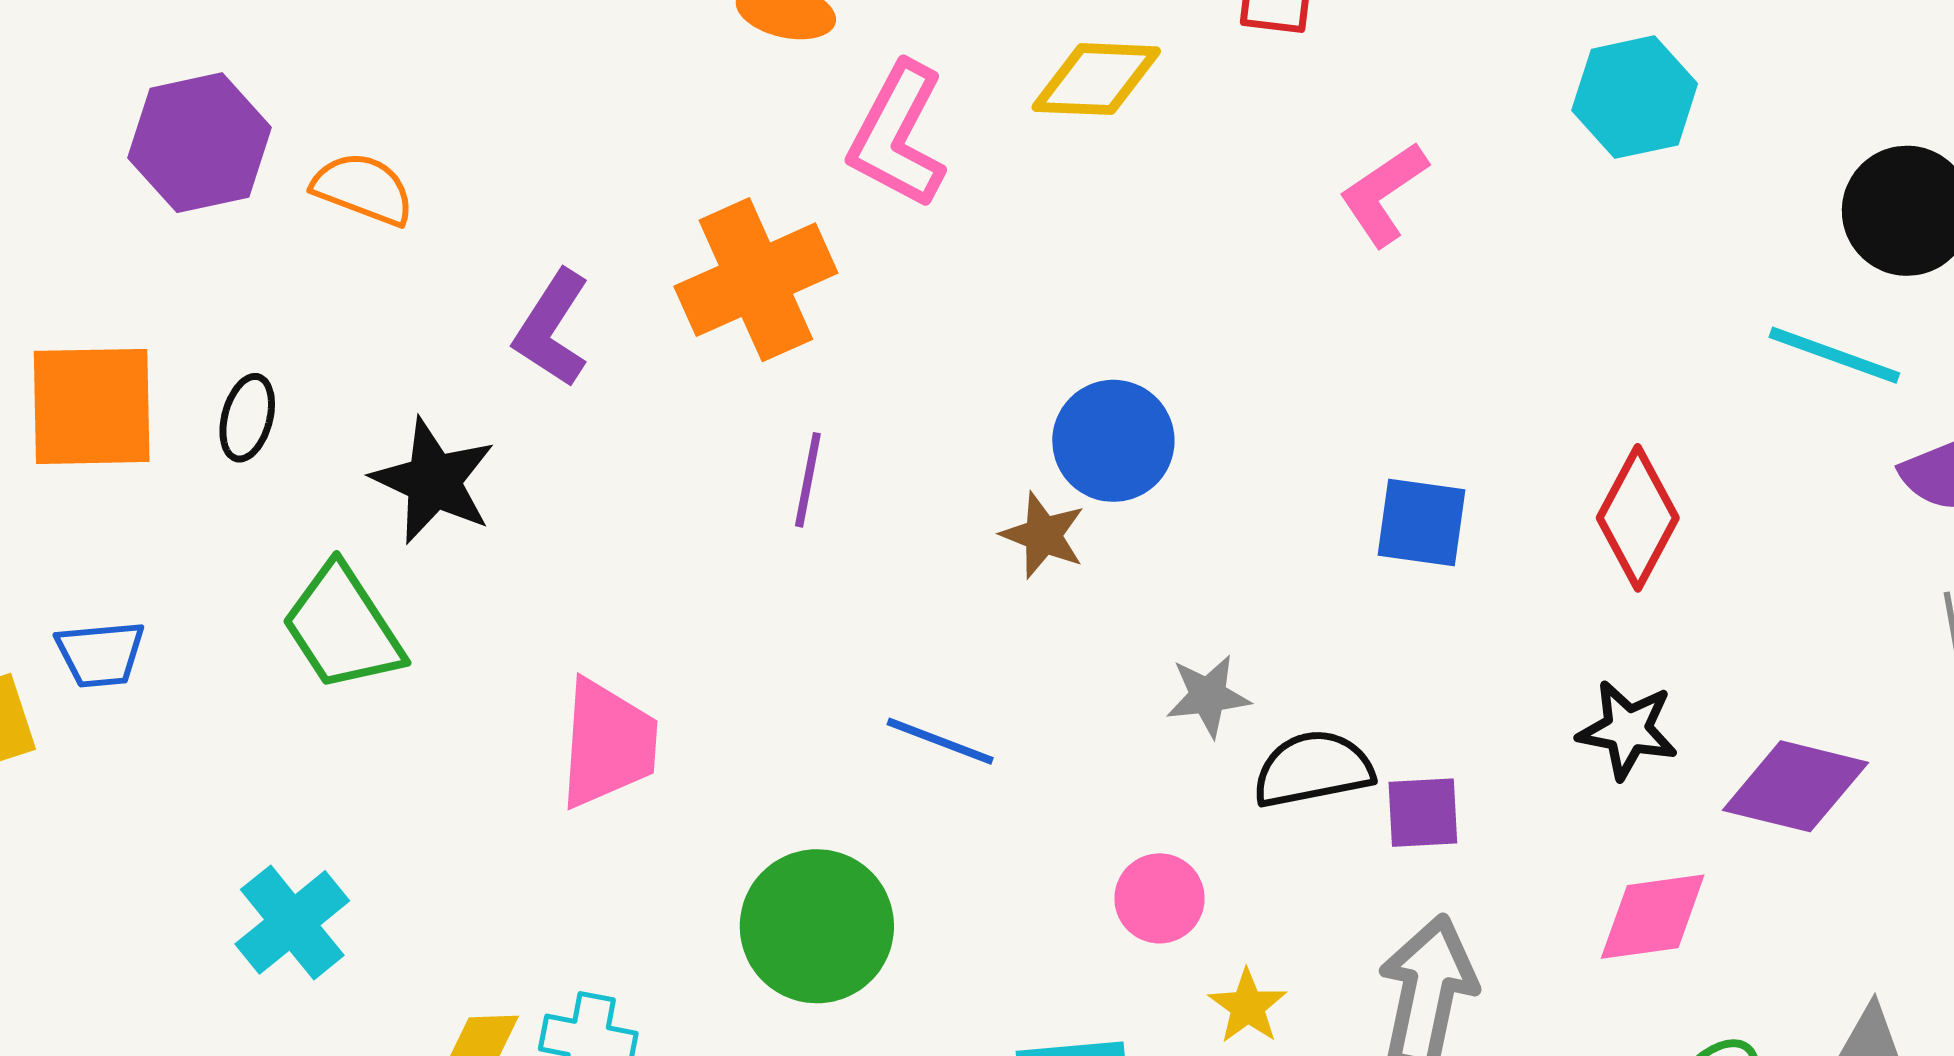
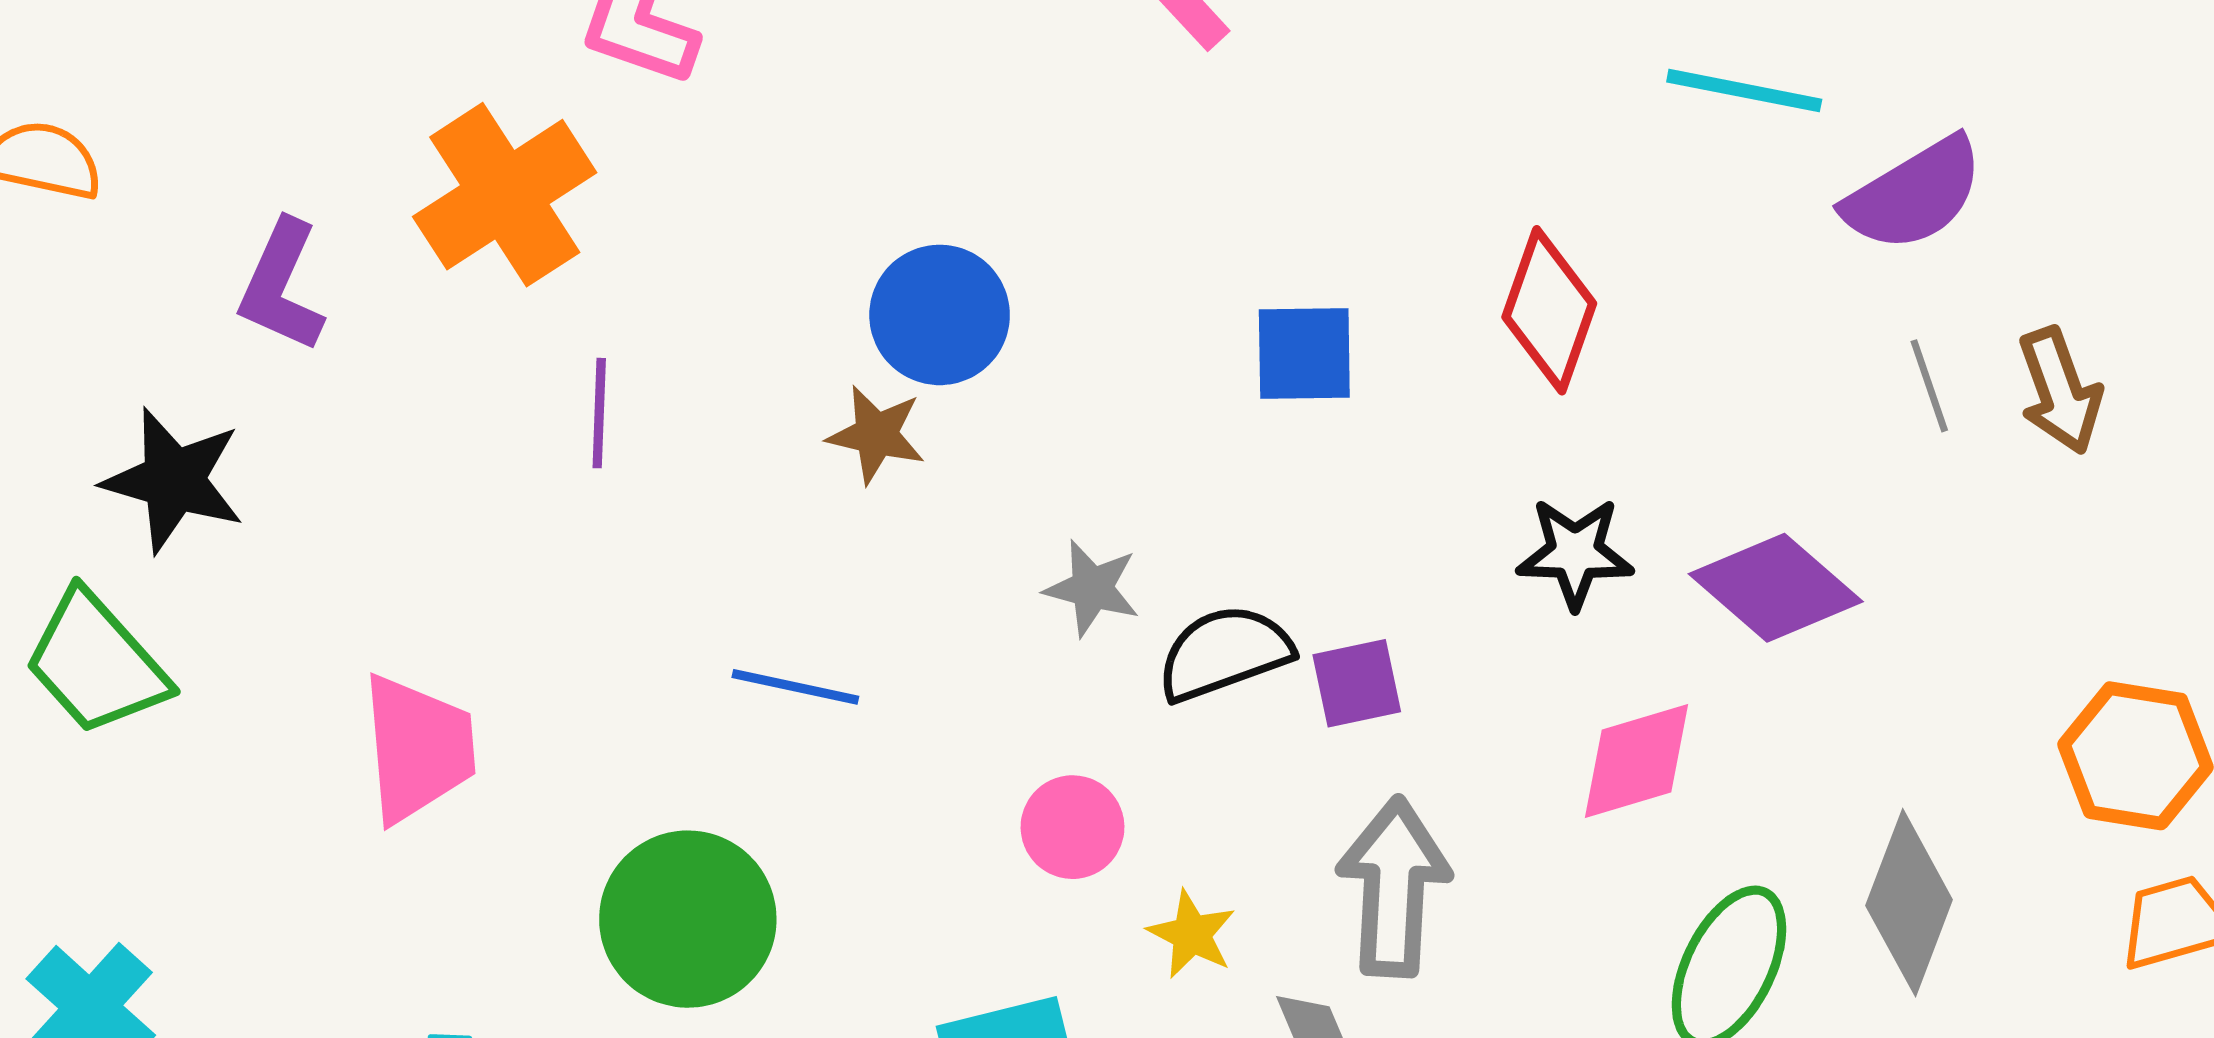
gray star: (1208, 696) -> (1092, 588), turned 30
purple diamond: (1795, 786) -> (1776, 588), turned 36

